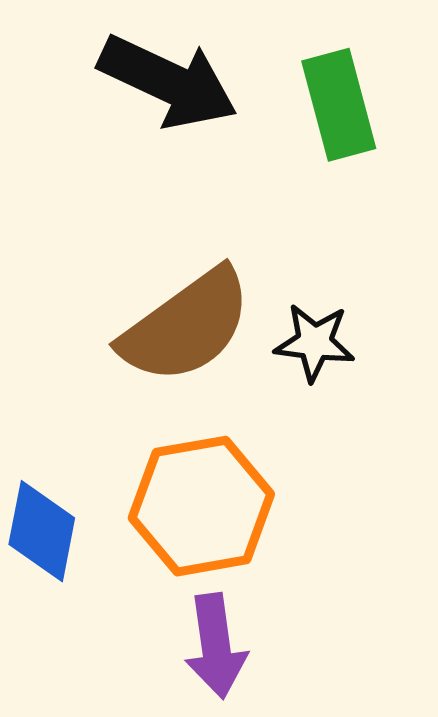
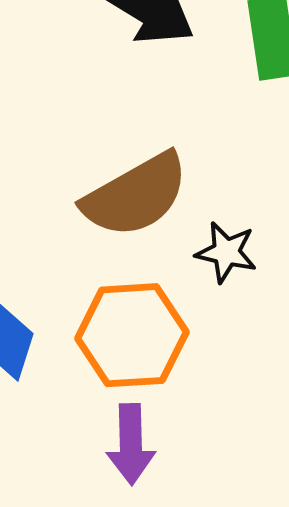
black star: (315, 342) -> (226, 252), moved

